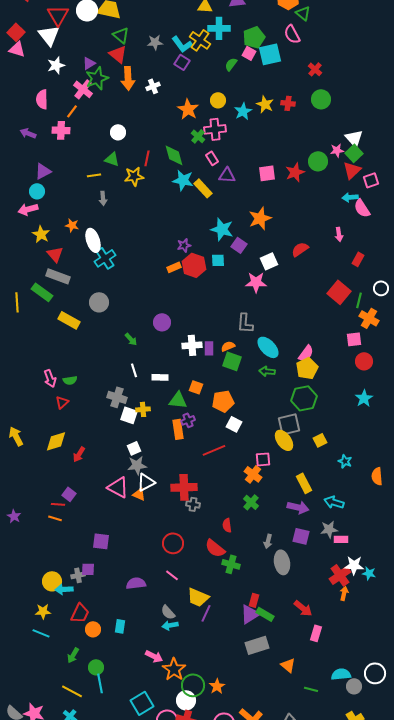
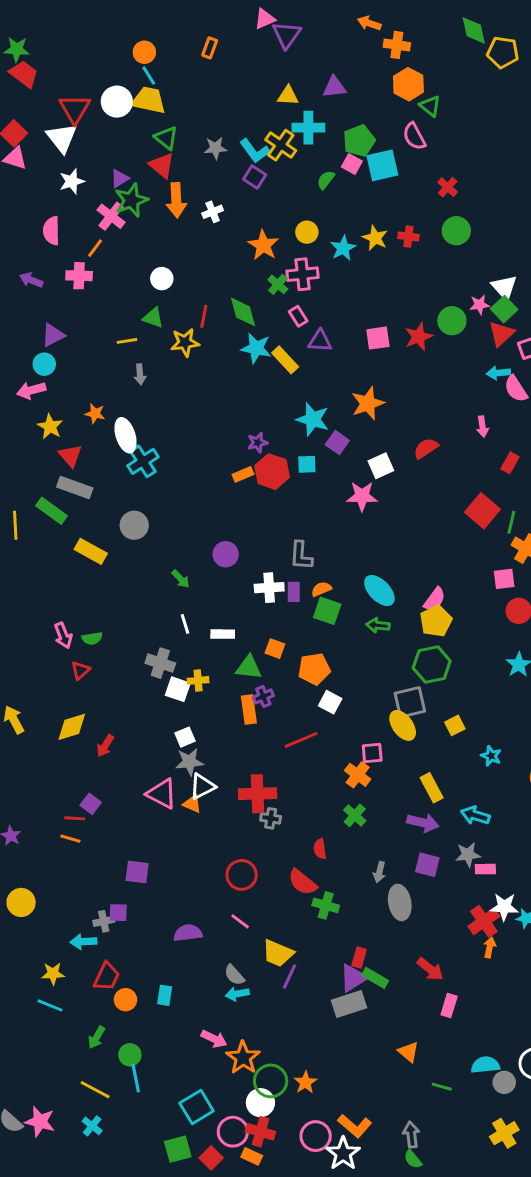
gray L-shape: (245, 323) -> (301, 556), moved
yellow circle: (52, 581) -> (21, 902), moved
gray rectangle: (257, 645) -> (349, 1004), moved

